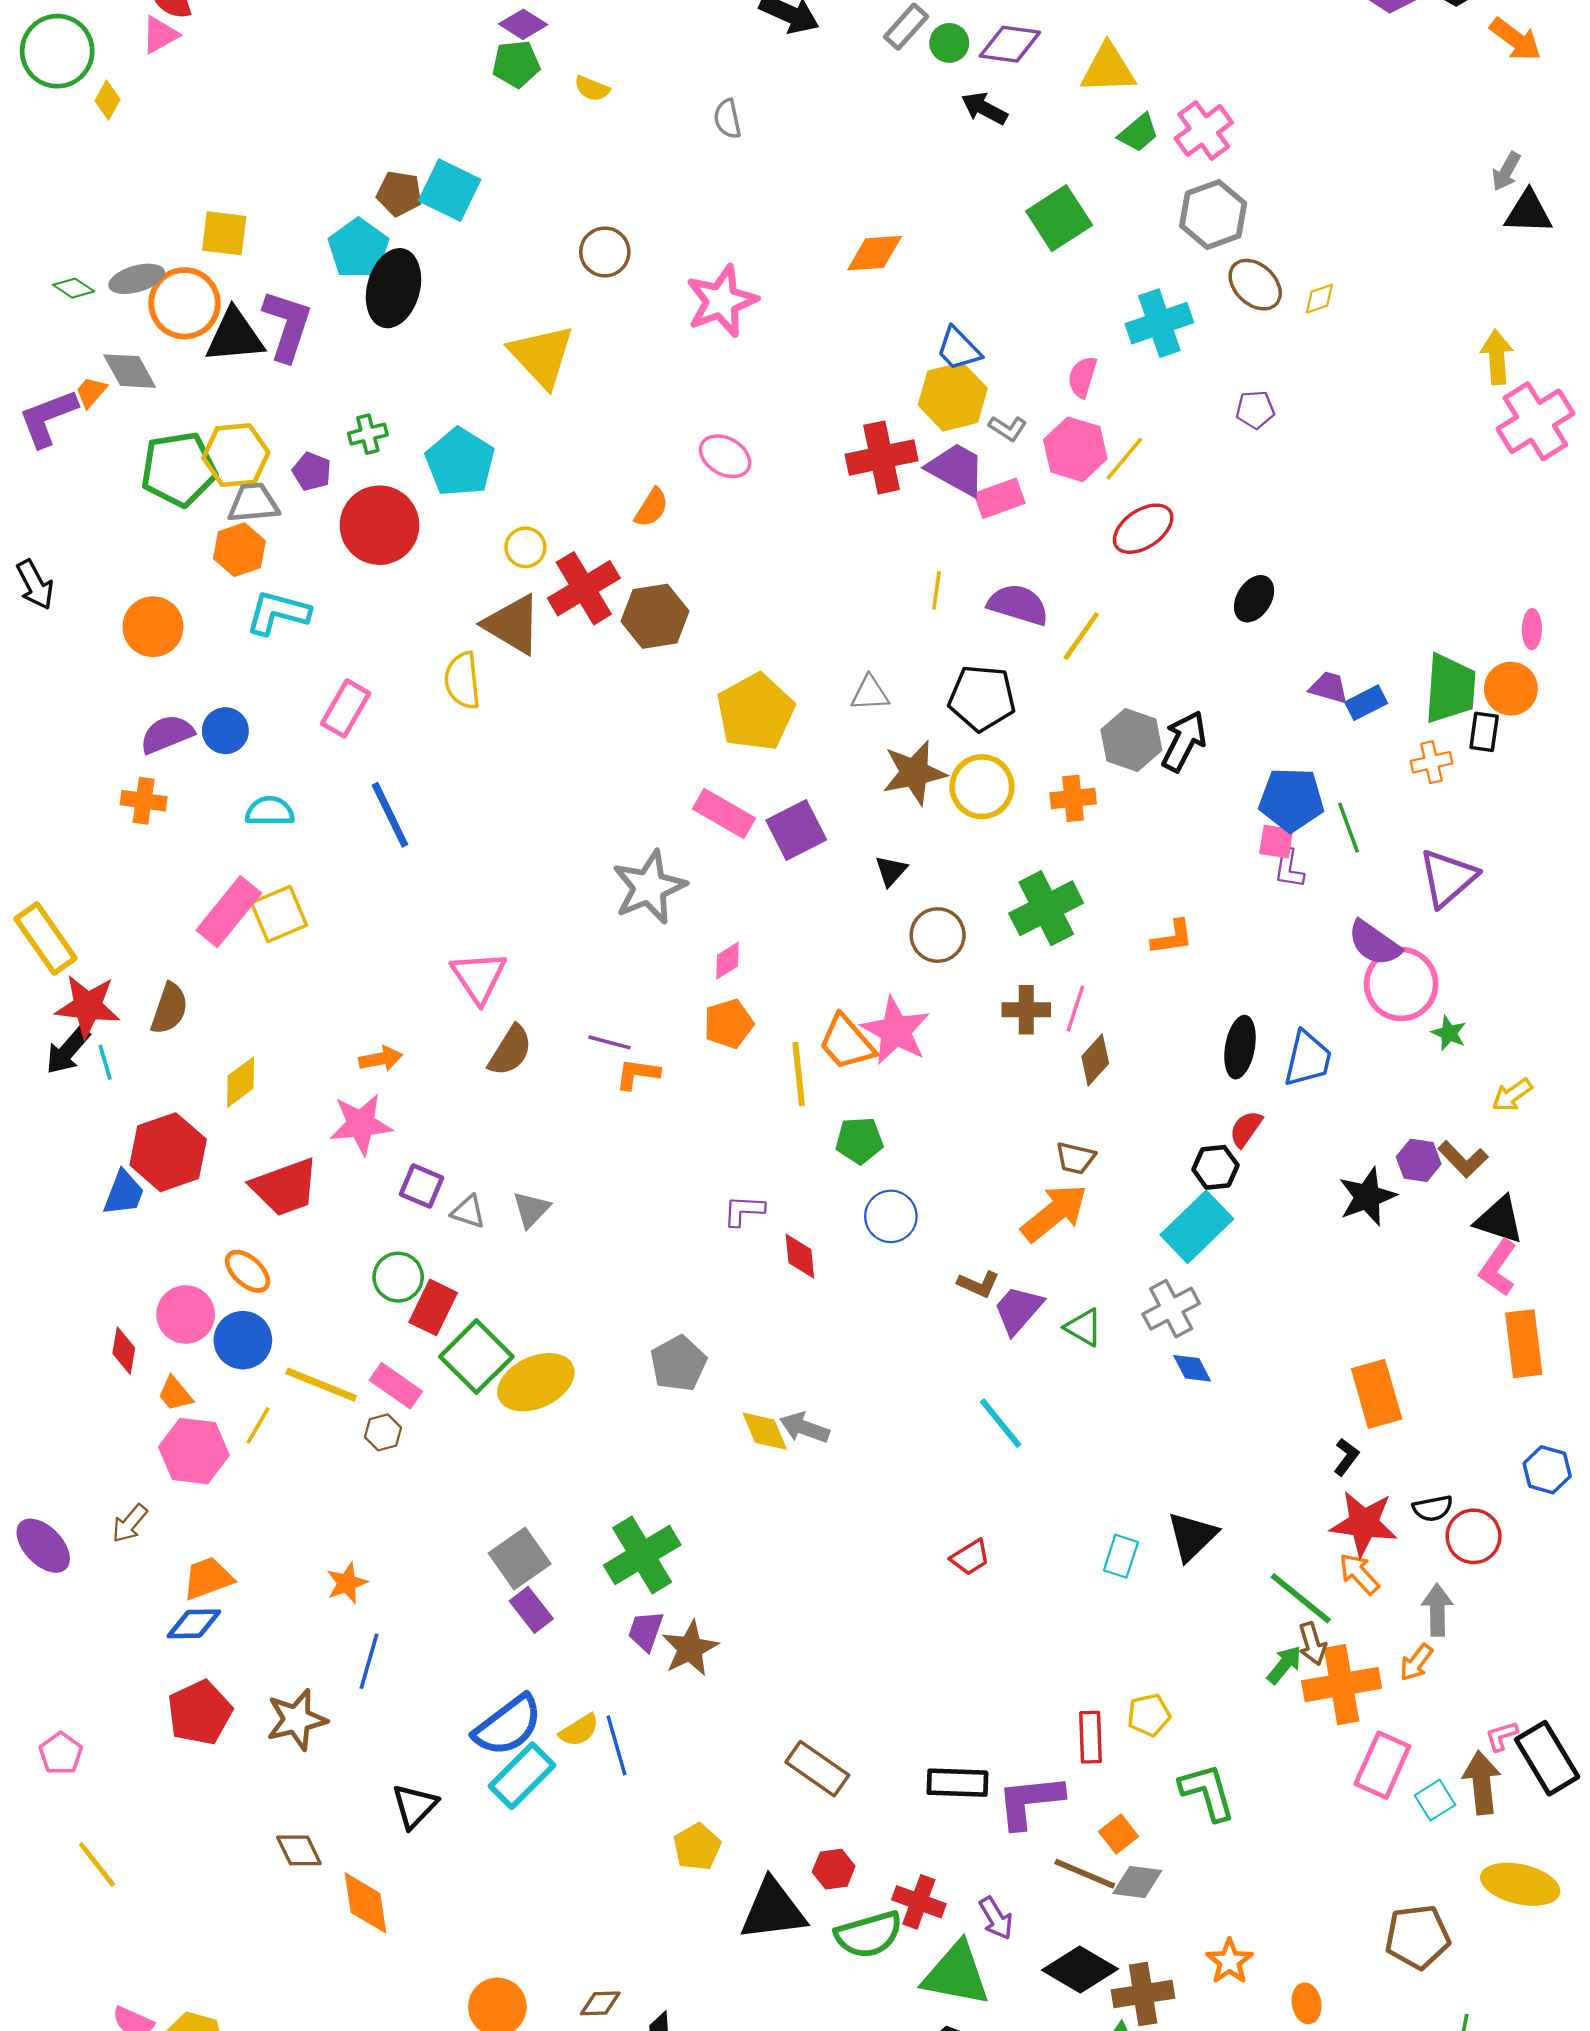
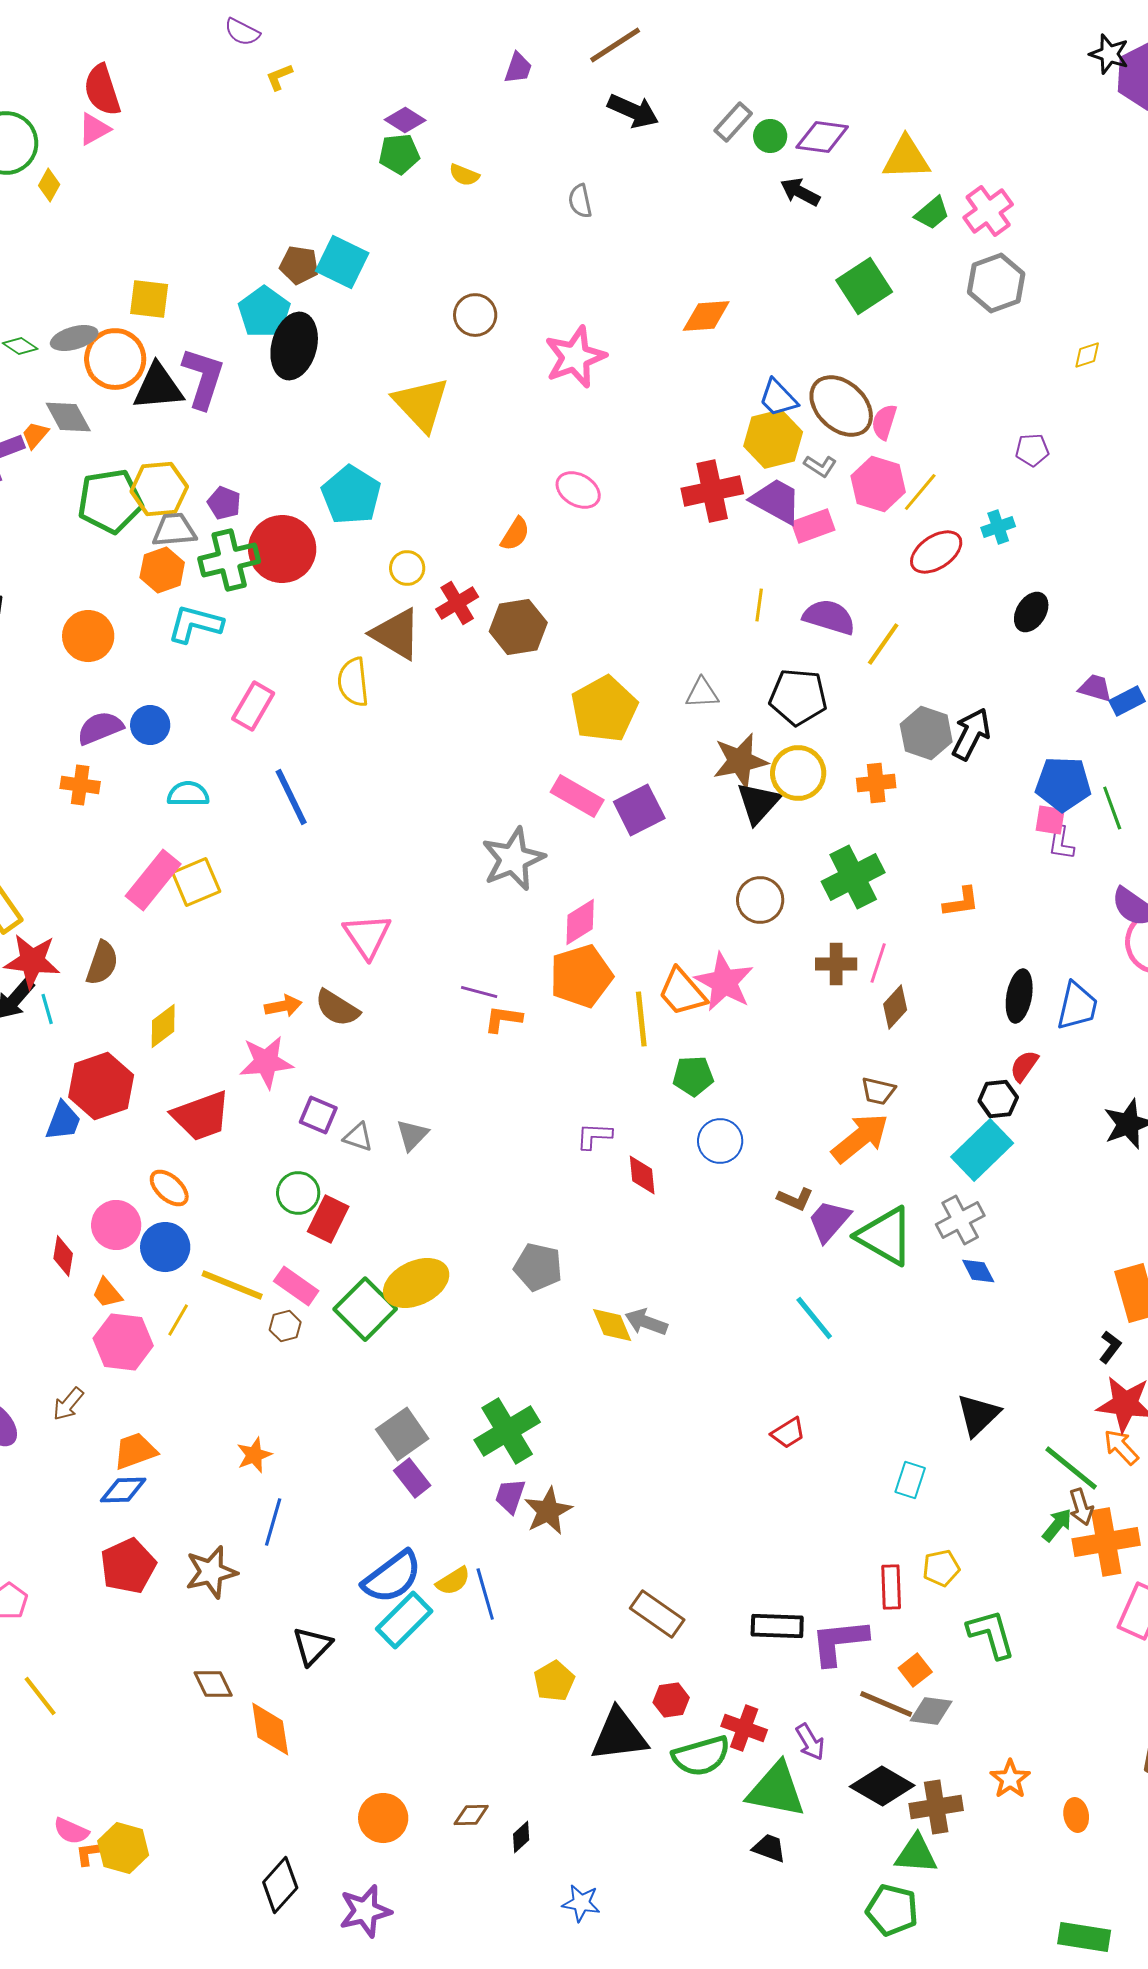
brown ellipse: (1255, 285) -> (841, 406), moved, size x1.4
cyan cross: (1159, 323) -> (998, 527), moved, size x0.6
green cross: (368, 434) -> (229, 560), moved, size x1.8
red cross: (584, 588) -> (457, 603), size x0.7
black triangle: (891, 871) -> (758, 803), moved, size x1.6
pink diamond: (727, 961) -> (580, 922), size x1.4
orange pentagon: (729, 1024) -> (581, 976), size x1.5
brown semicircle: (510, 1051) -> (337, 1008), moved, turned 90
green triangle: (1084, 1327) -> (885, 1236), size x1.8
green square: (476, 1357) -> (365, 1309), moved
gray pentagon: (678, 1364) -> (538, 1267), turned -30
cyan rectangle: (1121, 1556) -> (910, 1480), moved

